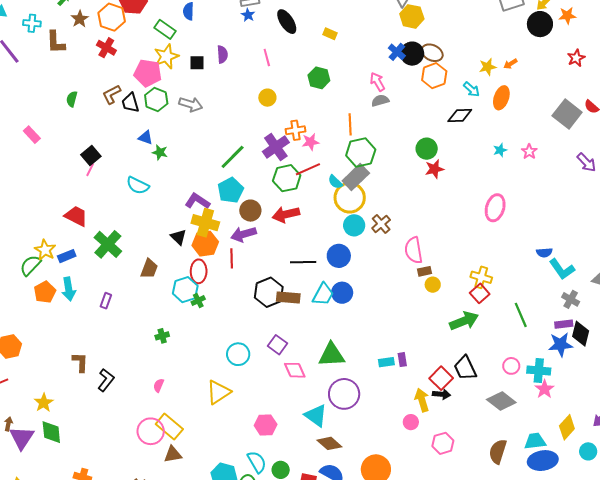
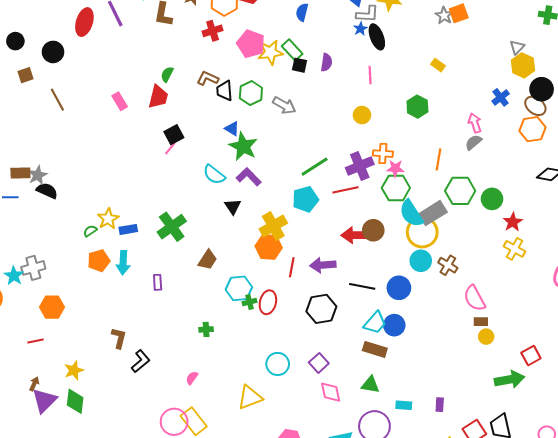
black ellipse: (287, 22) -> (377, 37), moved
green rectangle: (165, 29) -> (292, 50), moved
red cross: (106, 48) -> (213, 31), turned 30
black circle: (412, 54) -> (542, 89), moved
pink pentagon: (148, 73) -> (251, 44), moved
brown L-shape: (112, 94) -> (208, 78), turned 40
gray semicircle: (380, 101) -> (473, 142), turned -36
green circle: (427, 149) -> (492, 199), moved
green star: (160, 152) -> (243, 146), size x1.8
green hexagon: (361, 152) -> (460, 191), moved
red line: (308, 169) -> (345, 190), moved
red star: (434, 169) -> (513, 222), turned -30
green hexagon: (287, 178) -> (396, 188), moved
cyan semicircle: (335, 182) -> (411, 213), size x1.8
purple L-shape: (197, 201) -> (249, 177), moved
brown circle: (250, 211) -> (373, 230), moved
red trapezoid: (76, 216) -> (158, 97), moved, turned 65
yellow cross: (205, 223) -> (273, 226), turned 32
brown cross: (381, 224) -> (448, 265), turned -30
purple arrow: (243, 234) -> (323, 265), moved
black triangle: (178, 237) -> (233, 207), moved
pink semicircle: (414, 250) -> (475, 298), turned -32
green semicircle: (30, 265) -> (90, 231), size x0.6
red ellipse: (199, 271) -> (268, 302), moved
yellow cross: (481, 277) -> (514, 249), moved
brown rectangle: (288, 297) -> (375, 349), moved
purple rectangle: (106, 301) -> (158, 282), turned -35
green triangle: (332, 355) -> (370, 385), size x0.7
cyan rectangle: (386, 362) -> (404, 405), moved

